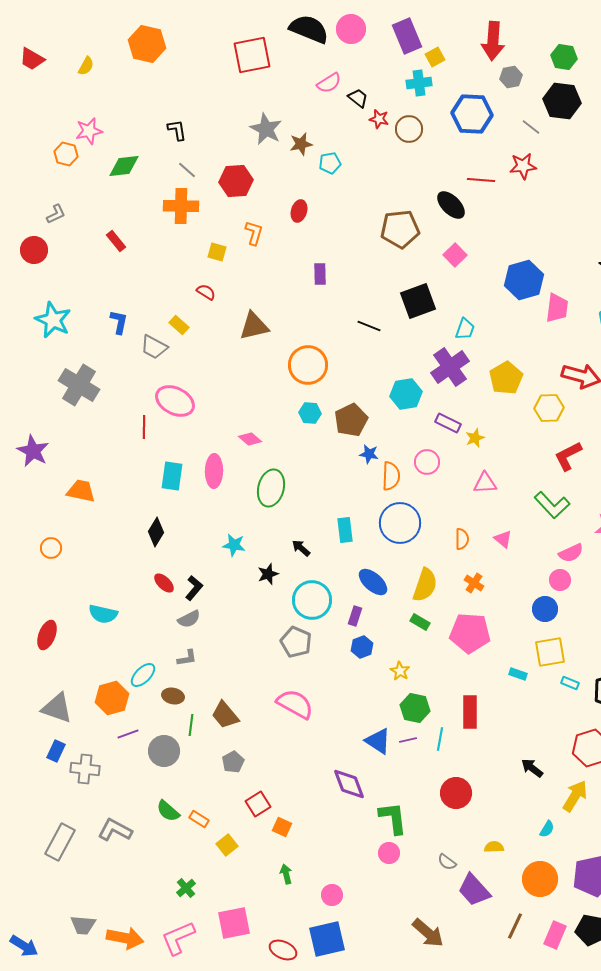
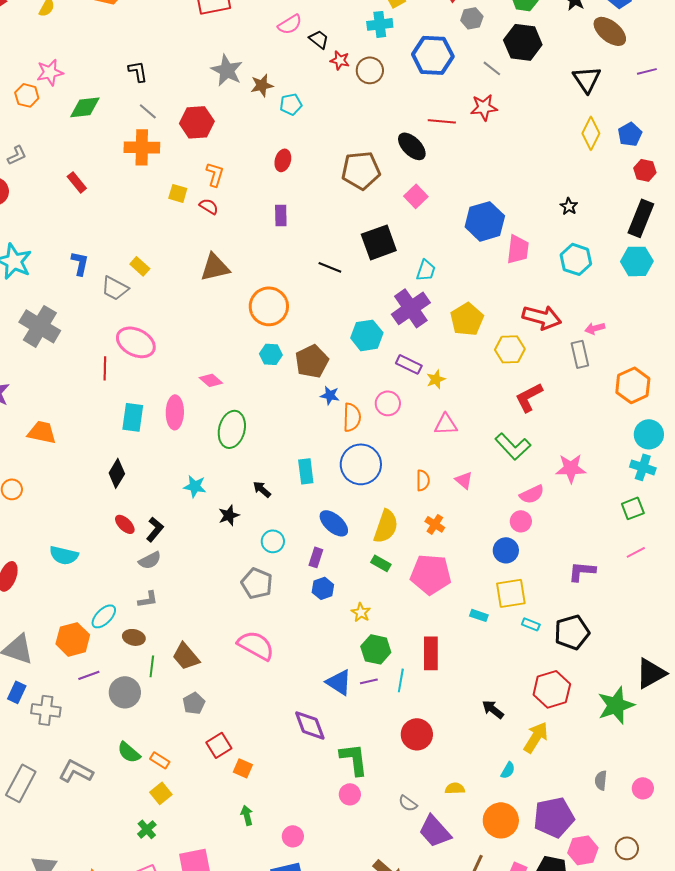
red ellipse: (299, 211) -> (283, 160), moved
red semicircle: (206, 292) -> (209, 206), moved
cyan circle: (312, 600) -> (273, 541), size x0.6
yellow square: (227, 845) -> (161, 793), moved

